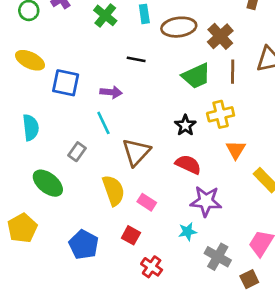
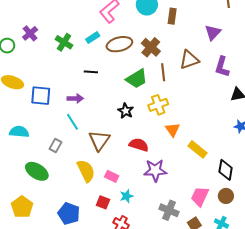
cyan rectangle: (144, 14) -> (93, 38), turned 72
black star: (185, 125) -> (126, 111), moved
cyan semicircle: (31, 127) -> (19, 132), turned -72
cyan star: (188, 232) -> (127, 196), moved

